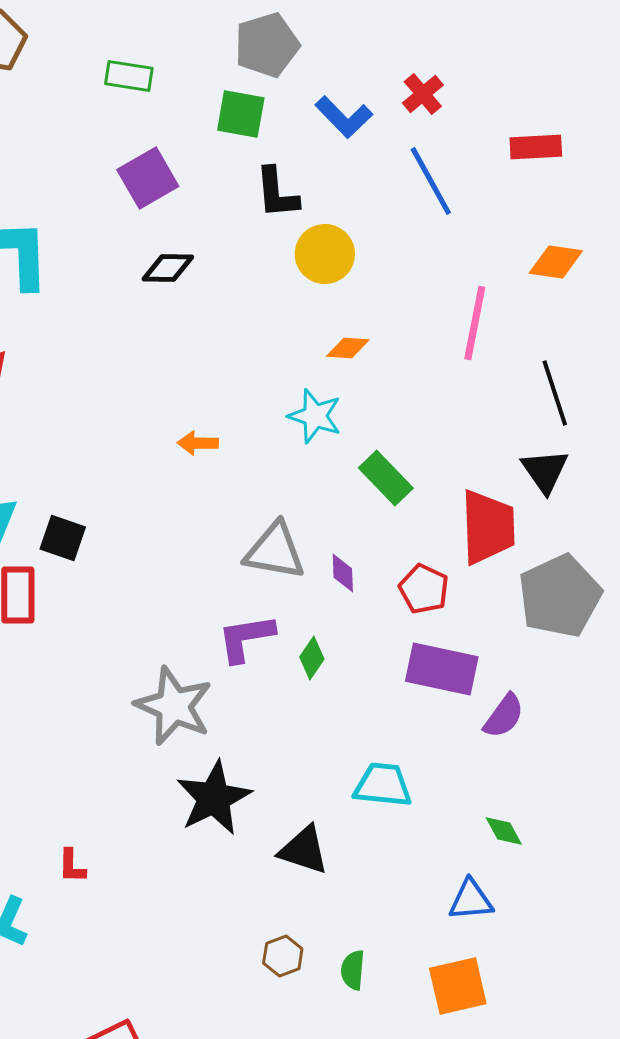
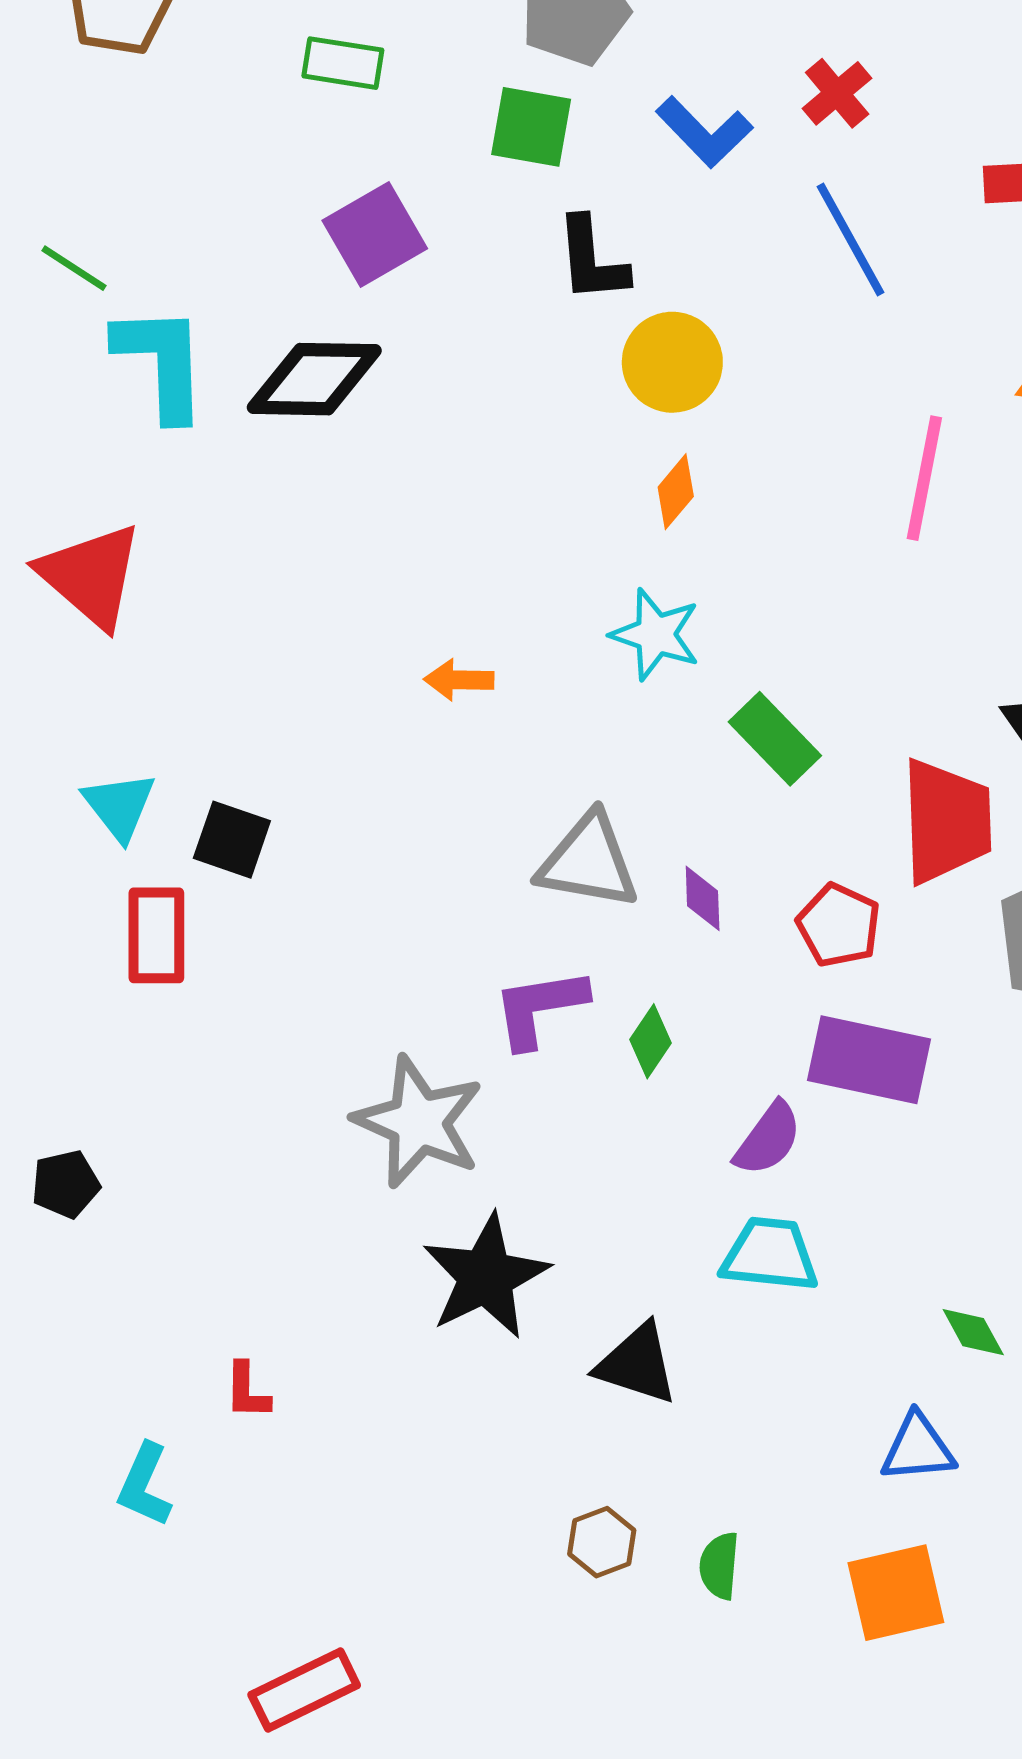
black diamond: (168, 268) -> (314, 379), moved, size x1.5
orange diamond: (348, 348) -> (676, 492), moved, turned -54
purple semicircle: (504, 716) -> (768, 1139), moved

